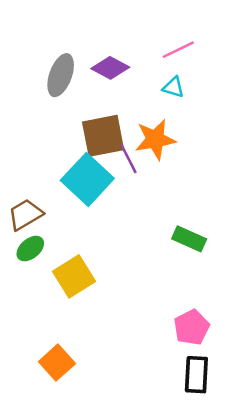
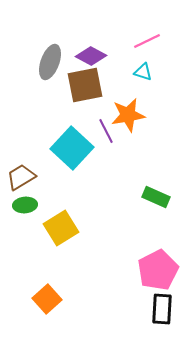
brown square: (103, 136) -> (85, 85), moved
green ellipse: (30, 249) -> (25, 205), turned 35
pink pentagon: (192, 327) -> (158, 270), size x1.4

